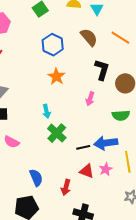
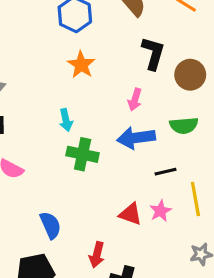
green cross: (57, 133) -> (83, 154), turned -30
blue arrow: (106, 143) -> (136, 138), moved
black line: (83, 147) -> (165, 172), moved
red arrow: (66, 187) -> (97, 255), moved

